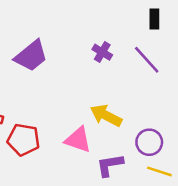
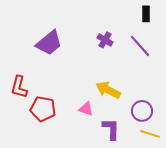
pink triangle: (78, 140) -> (86, 109), size x0.7
purple L-shape: (110, 165) -> (111, 129), turned 100

